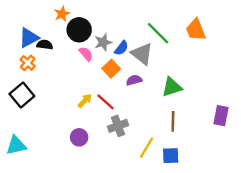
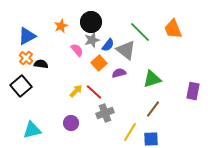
orange star: (62, 14) -> (61, 26), moved
black circle: (79, 30) -> (91, 22), moved
black semicircle: (45, 45) -> (41, 64), moved
purple rectangle: (221, 116) -> (193, 91), moved
brown line: (173, 121) -> (153, 109), turned 36
cyan triangle: (16, 145) -> (32, 130), moved

